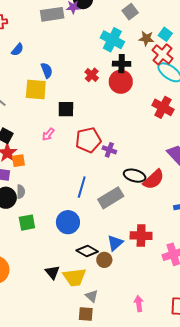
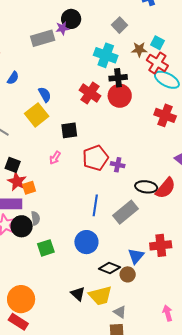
red cross: (92, 75) -> (90, 93), size x1.5
yellow square: (36, 89) -> (37, 115), turned -35

